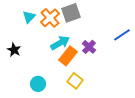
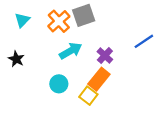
cyan triangle: (29, 17) -> (22, 20), moved
orange rectangle: (68, 56) -> (99, 79), moved
cyan circle: (38, 84) -> (59, 84), moved

